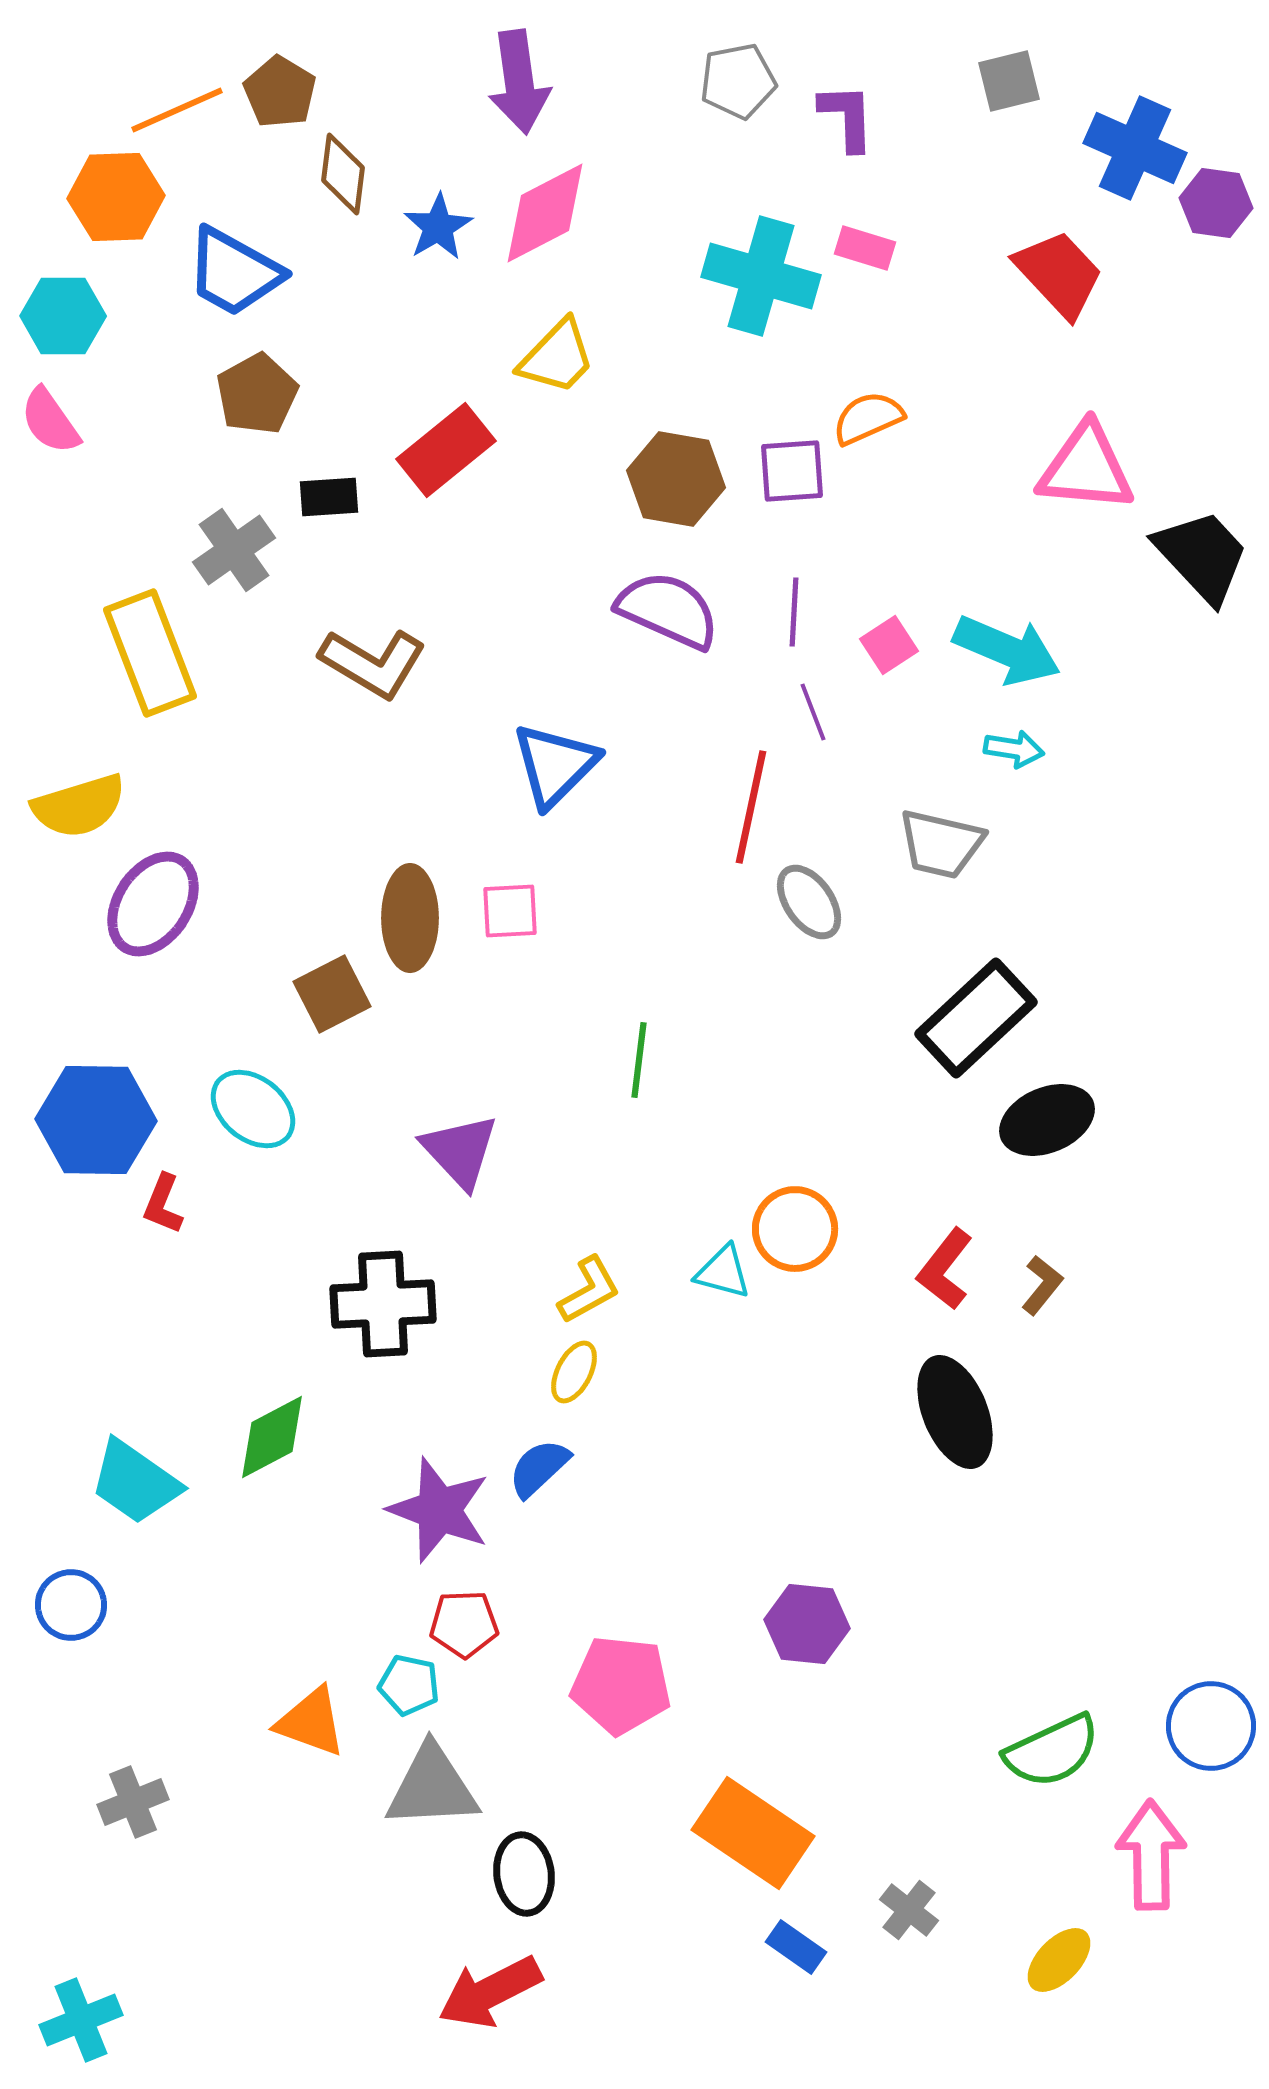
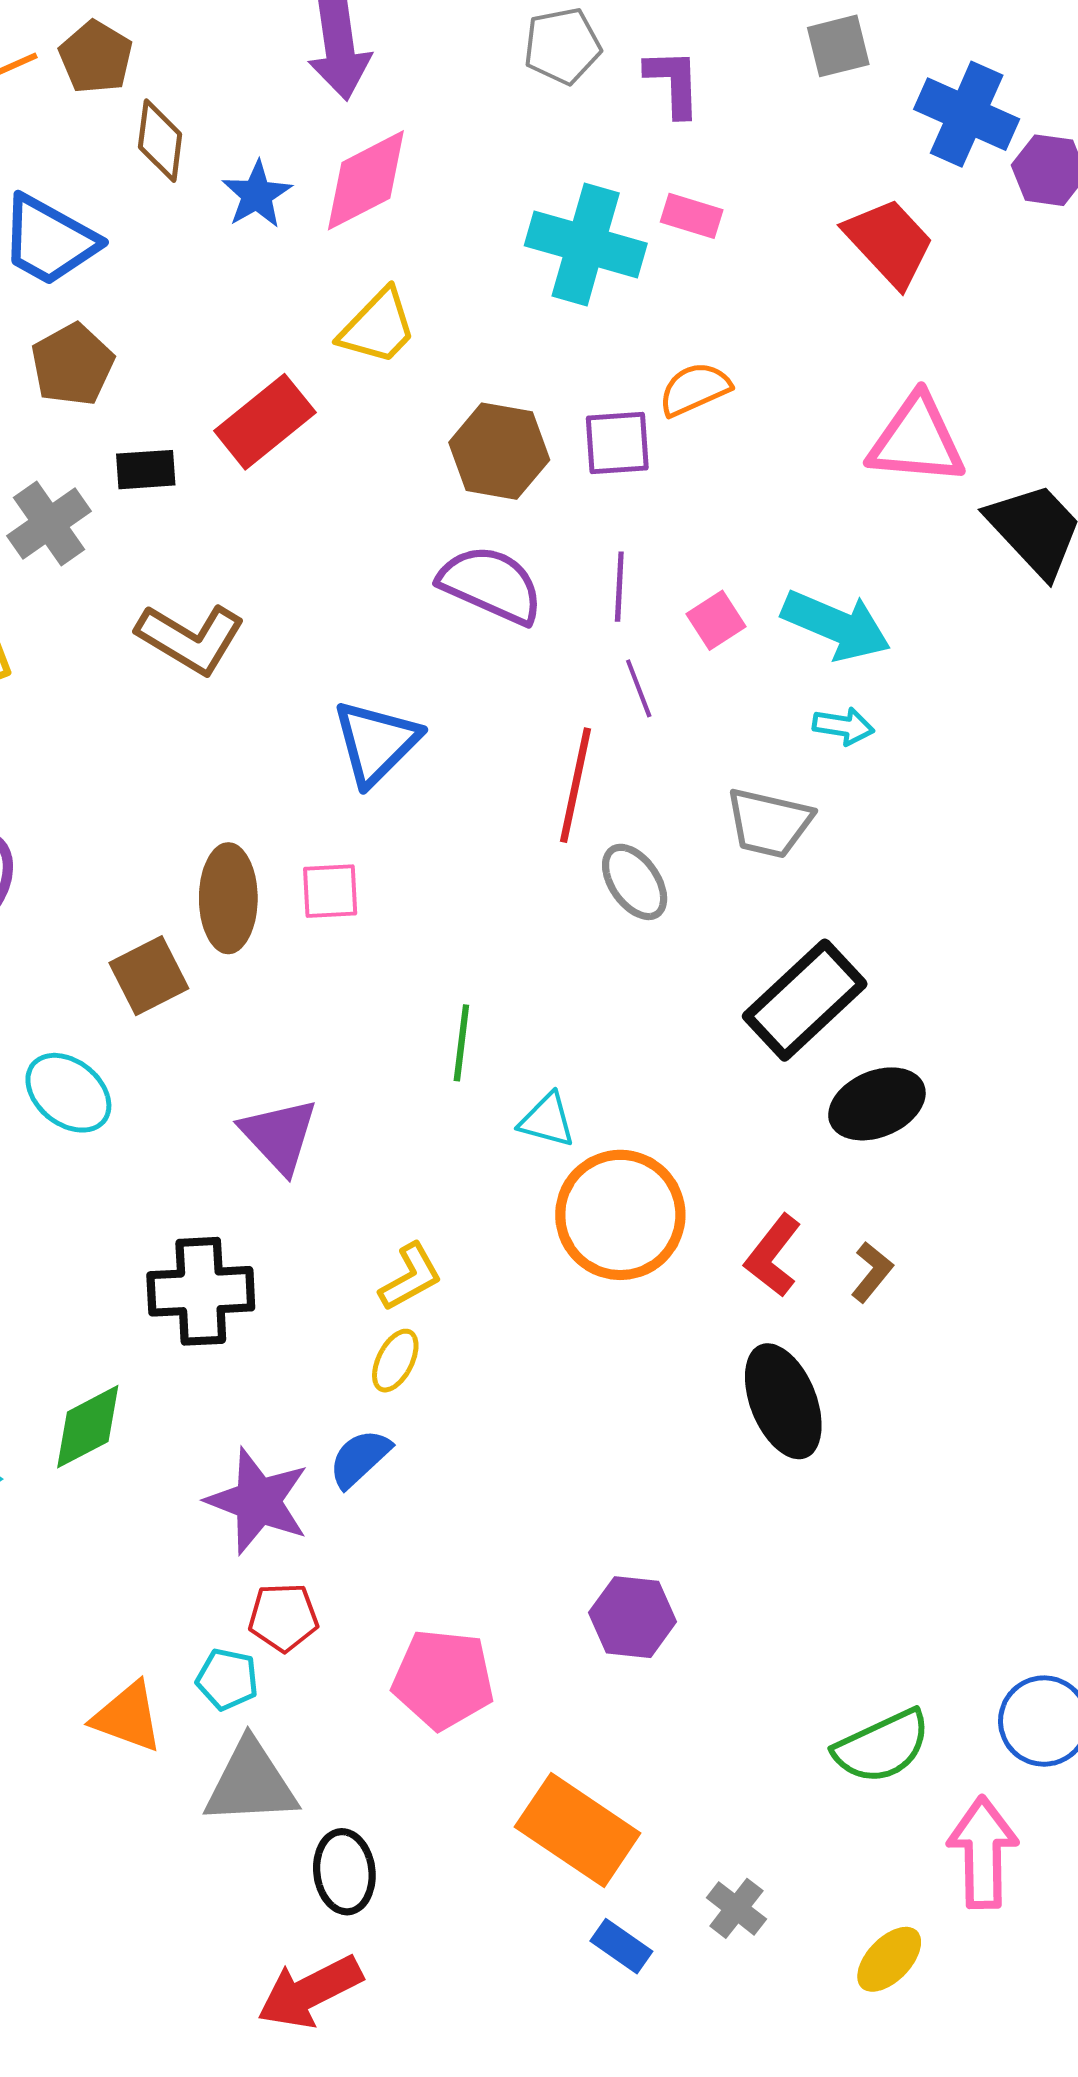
orange circle: (795, 1229) -> (620, 1215), size x1.5
cyan triangle: (723, 1272) -> (547, 1120), moved

